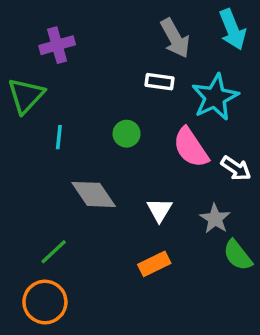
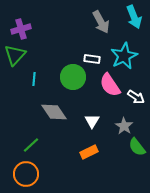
purple cross: (57, 45) -> (21, 29), moved
white rectangle: (160, 82) -> (92, 59), moved
green circle: (127, 134) -> (73, 77), size x1.6

